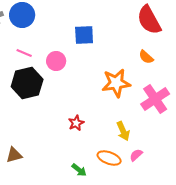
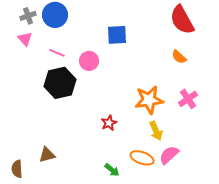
orange star: (116, 83) -> (149, 100), moved
pink cross: (155, 99) -> (188, 99), size x0.7
pink semicircle: (136, 155) -> (169, 155), size x1.5

